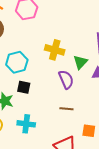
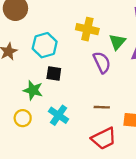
brown line: (66, 109) -> (102, 107), moved
cyan cross: (26, 124) -> (59, 115), turned 30

